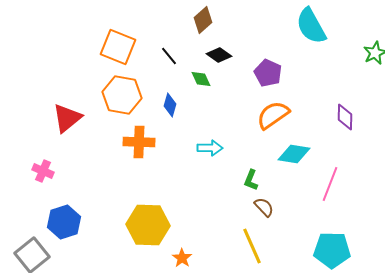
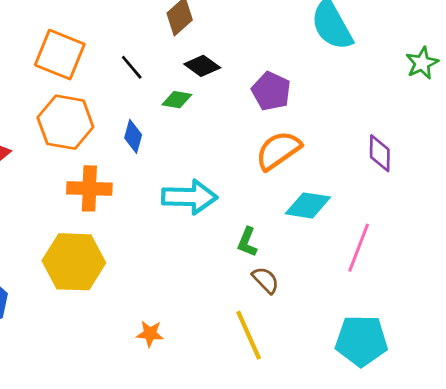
green diamond: (201, 79) -> (177, 100), turned -55
cyan arrow: (210, 148) -> (189, 197), size x1.5
yellow hexagon: (148, 225) -> (74, 262), moved
orange star: (182, 258) -> (150, 334), moved, turned -30

